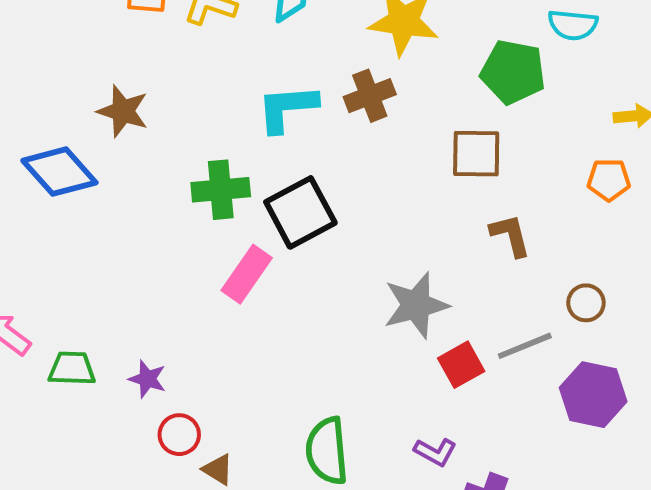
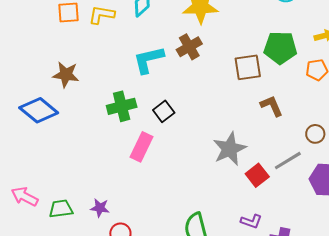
green pentagon: (513, 72) -> (280, 48), moved
black square: (300, 212) -> (164, 111), size x0.6

